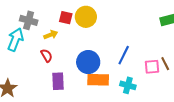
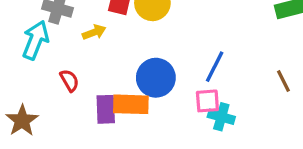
red semicircle: (46, 56) -> (69, 80), moved
pink square: (152, 67) -> (207, 101), moved
orange rectangle: (98, 80) -> (131, 104), moved

